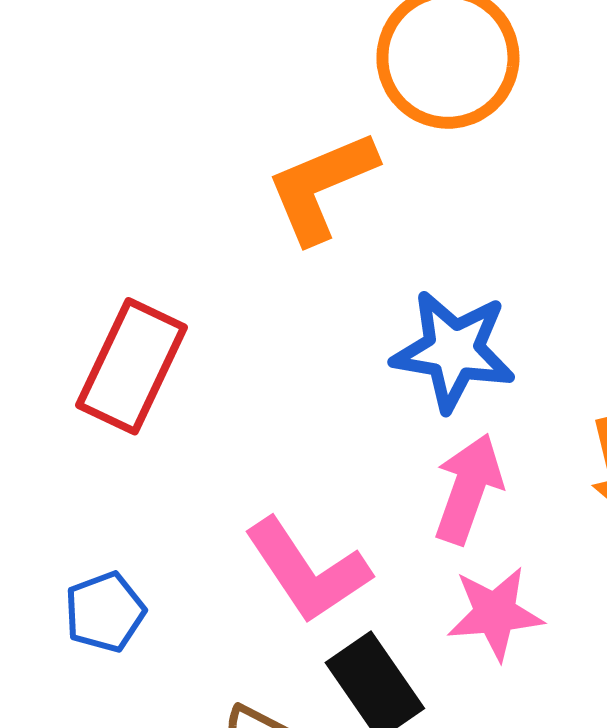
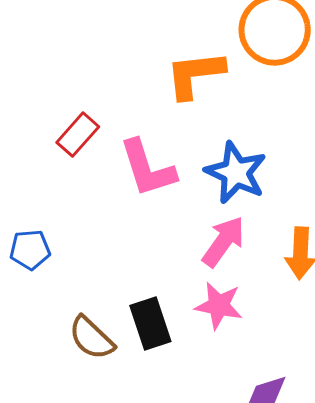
red rectangle: (132, 366) -> (78, 135), size x0.7
pink L-shape: (307, 571) -> (147, 168), moved

